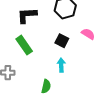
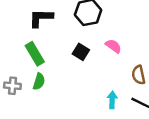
cyan arrow: (61, 65) -> (112, 100), moved
green semicircle: (46, 86) -> (39, 82), moved

